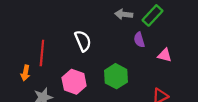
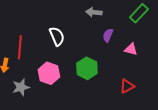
green rectangle: (152, 15) -> (139, 13), moved
purple semicircle: (139, 40) -> (108, 35), turned 40

